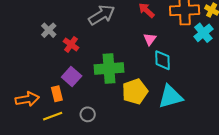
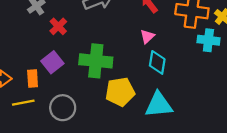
cyan cross: (203, 33) -> (208, 40), turned 36
gray circle: (88, 114) -> (63, 108), size x1.5

